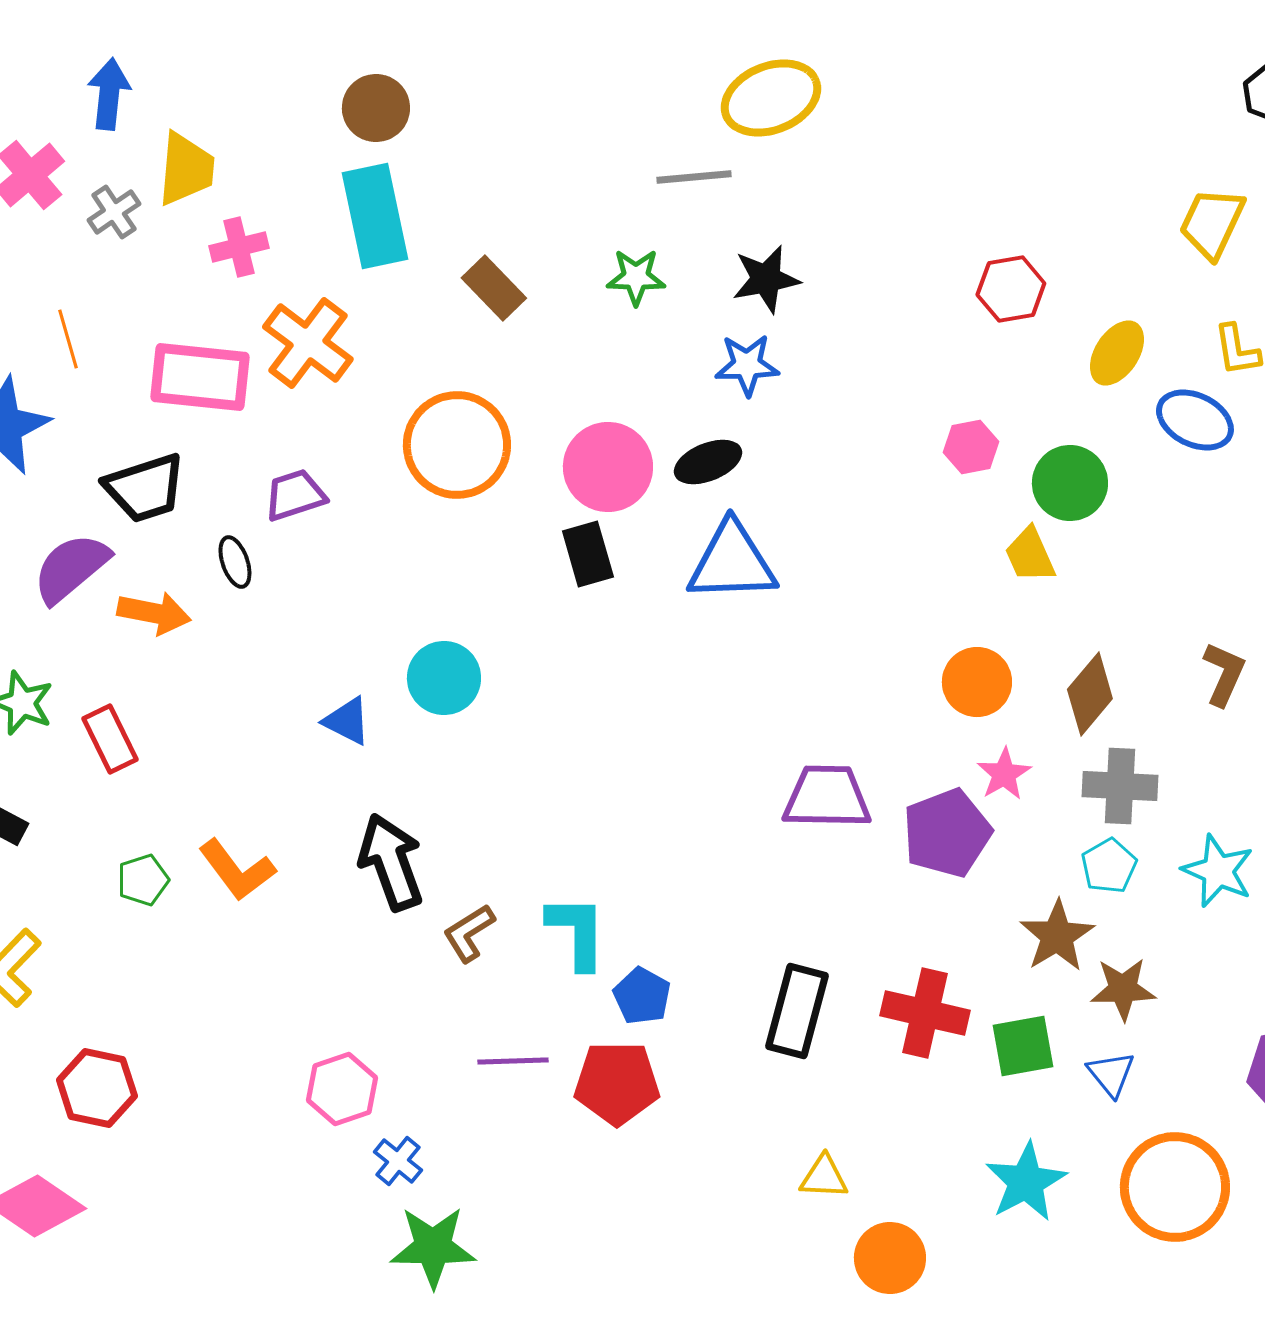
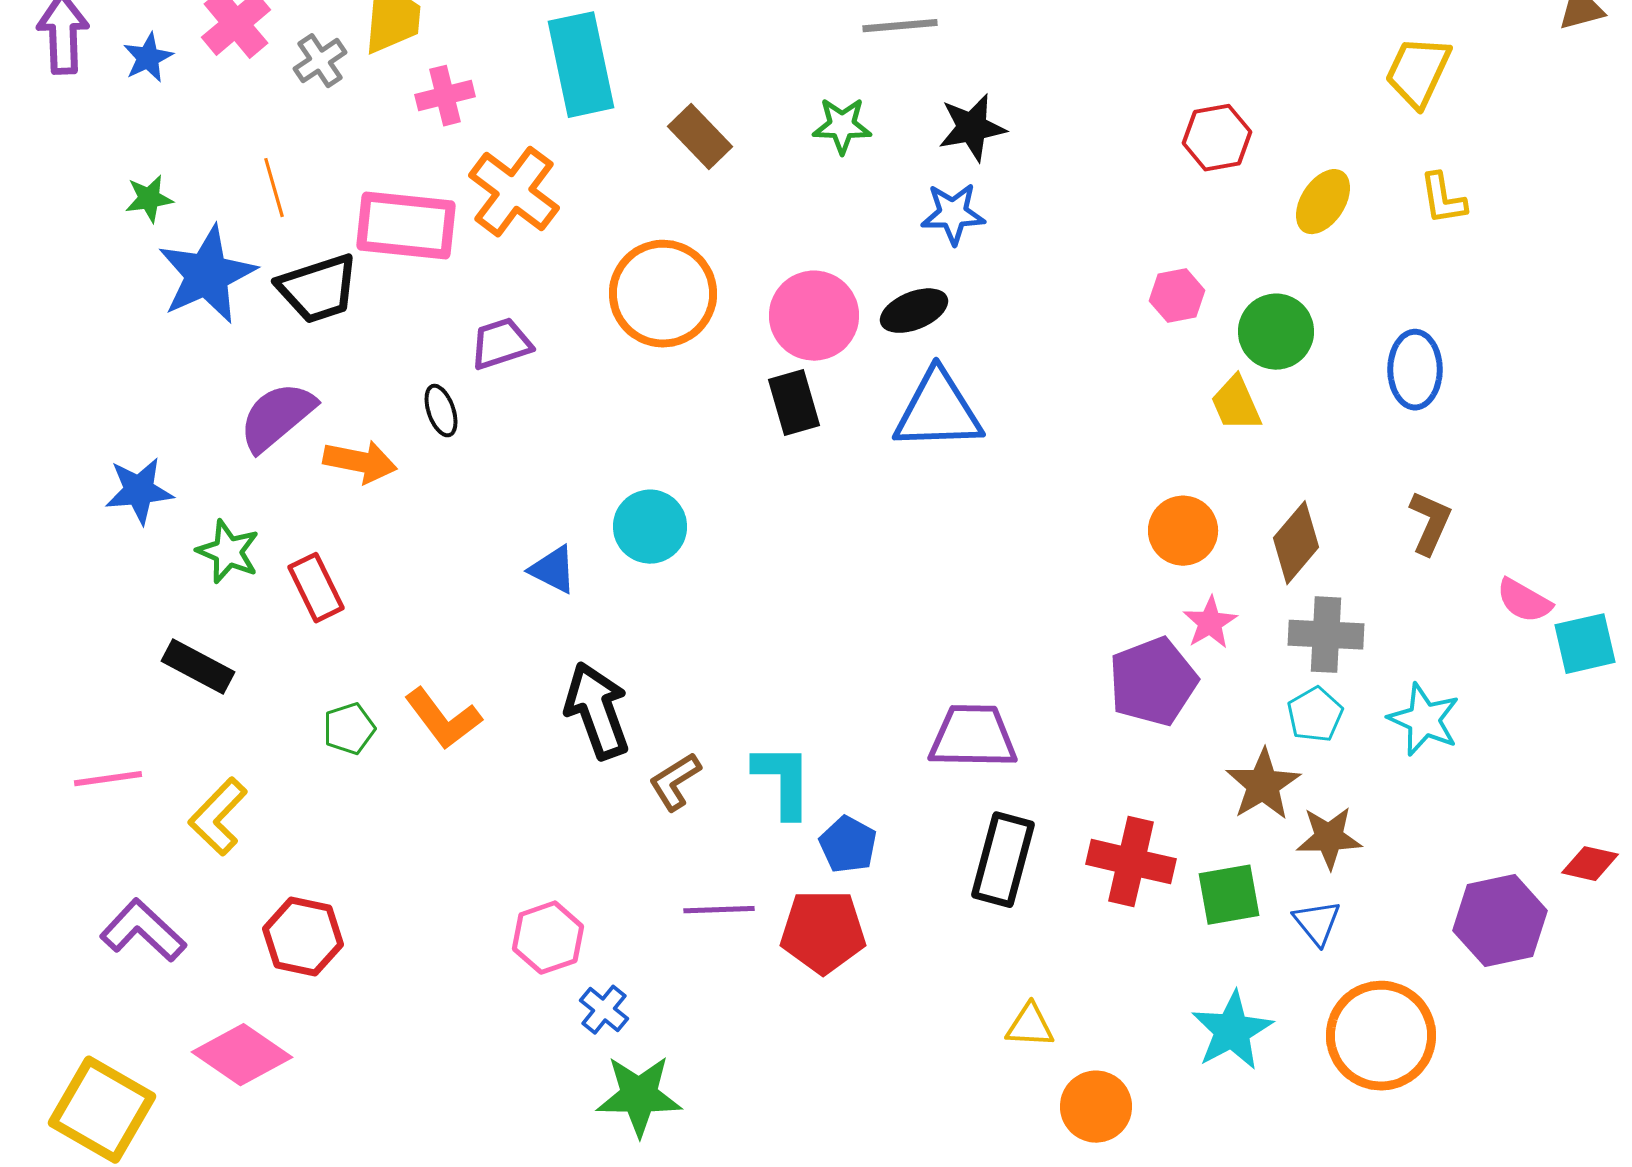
blue ellipse: (1195, 420) -> (1415, 370), moved, turned 64
black trapezoid: (145, 488) -> (318, 289), moved
purple trapezoid: (827, 797) -> (973, 737), moved

